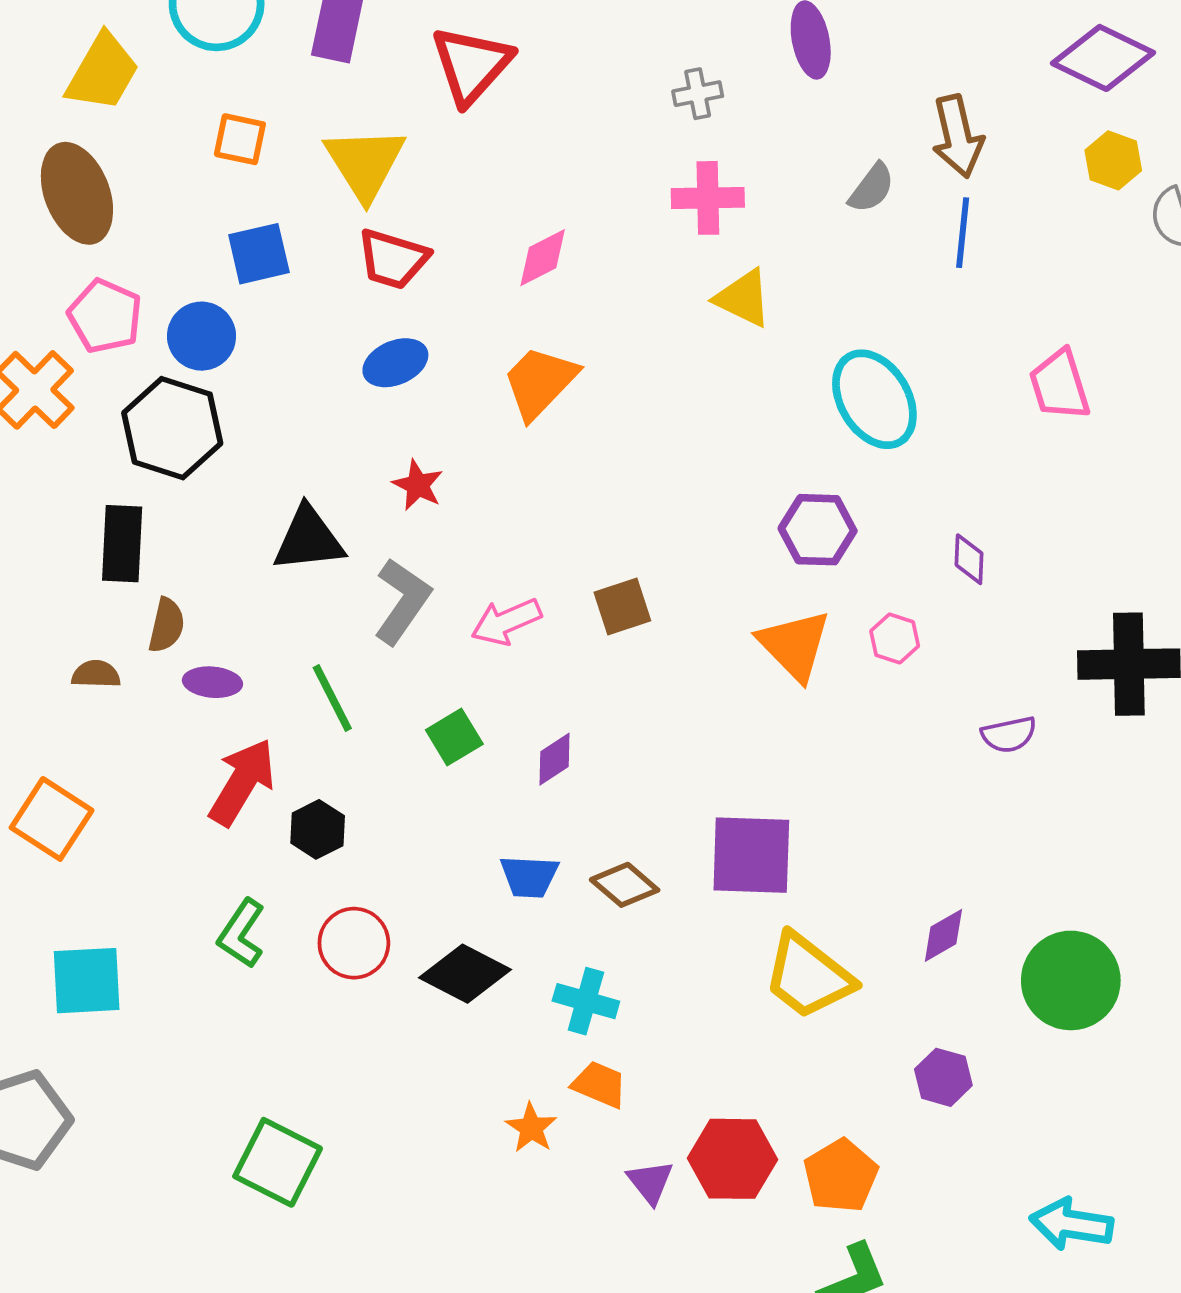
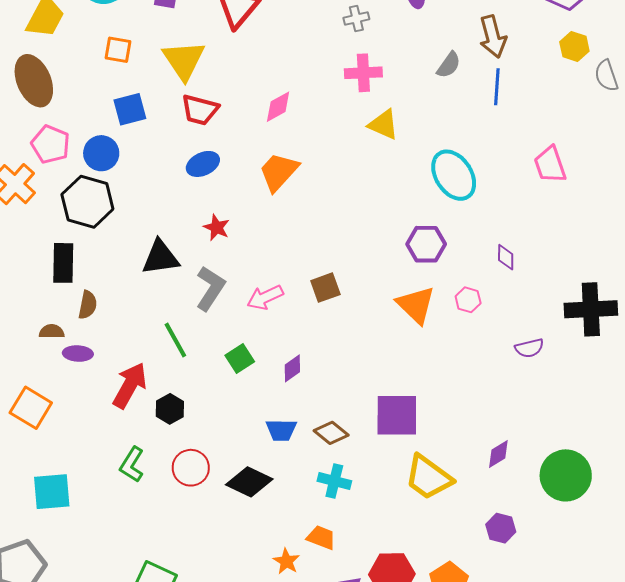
purple ellipse: (212, 682) -> (78, 354), moved
cyan cross: (586, 1001) -> (334, 481), moved

